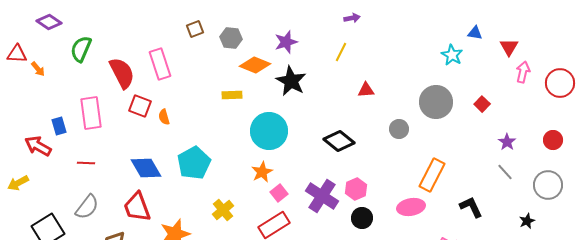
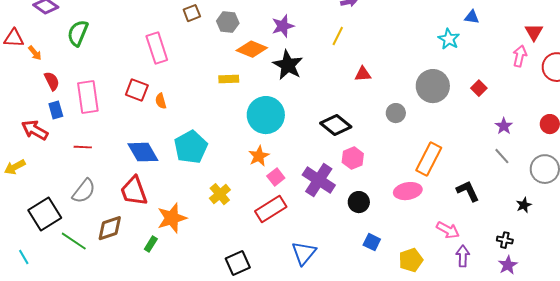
red triangle: (509, 47) -> (534, 32), moved
red semicircle: (122, 73) -> (52, 81), moved, size x0.6
pink hexagon: (356, 189) -> (353, 158), moved

